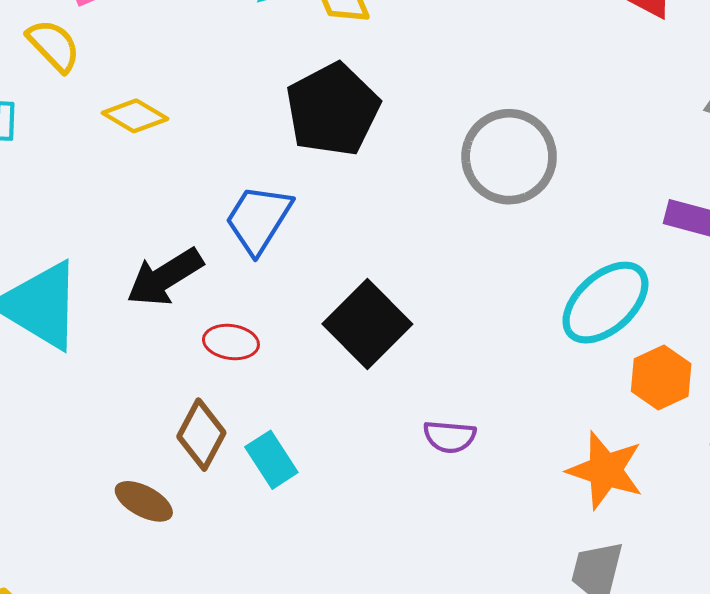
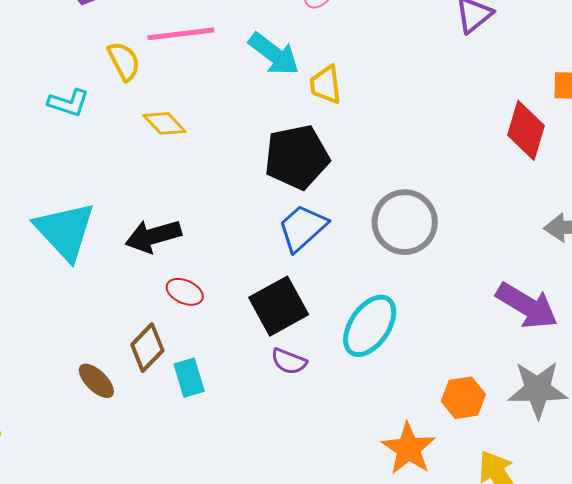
blue trapezoid: (258, 219) -> (302, 228), moved
cyan ellipse: (605, 303) -> (370, 326), moved, turned -30
purple semicircle: (450, 437) -> (289, 361), moved

